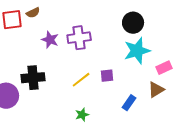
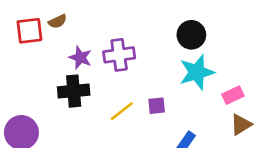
black cross: (33, 78) -> (74, 91), moved
brown triangle: (156, 90) -> (241, 124), moved

